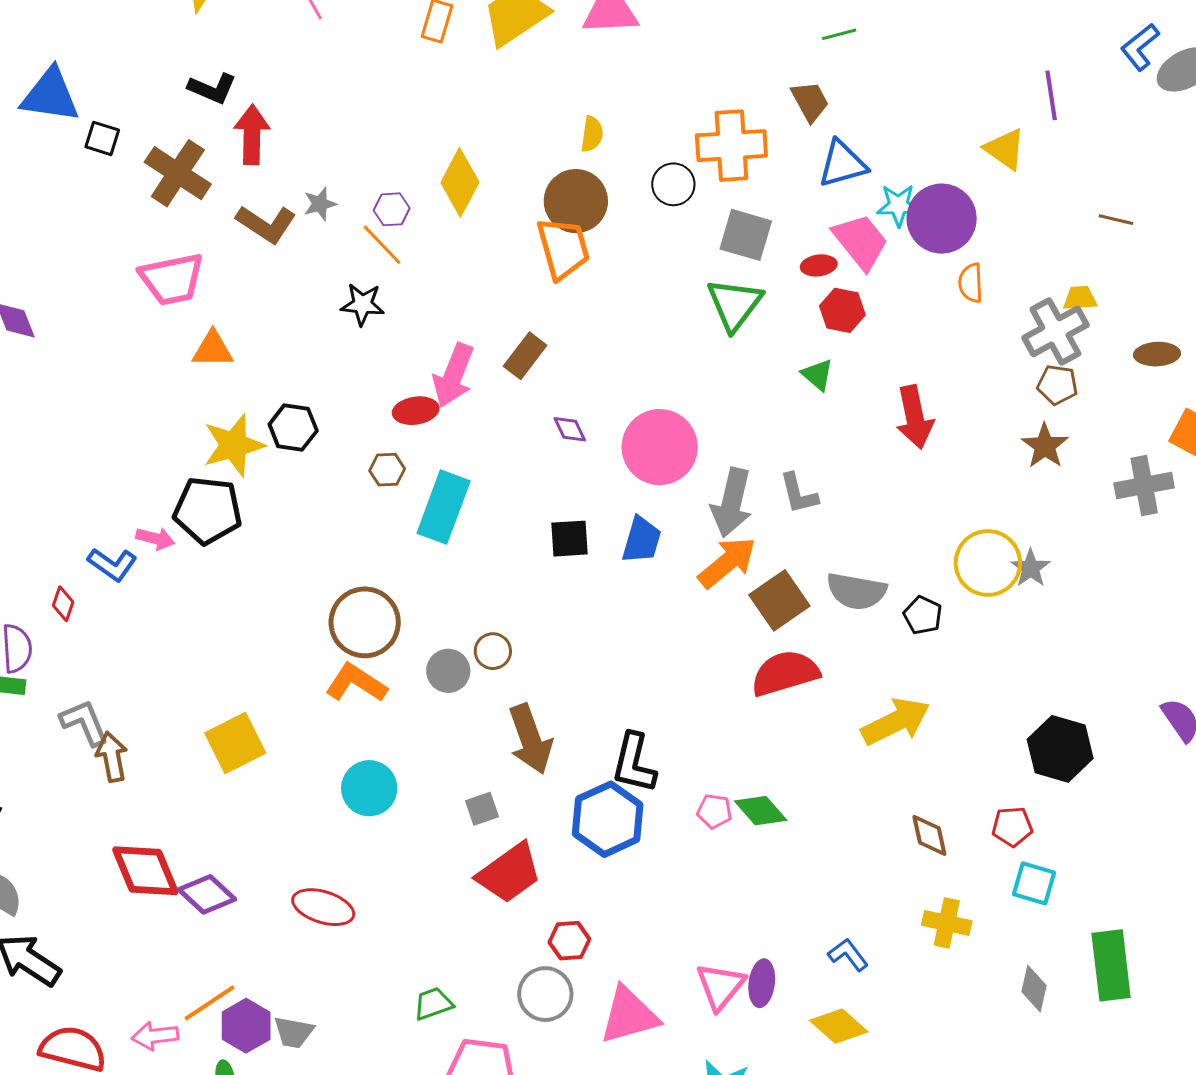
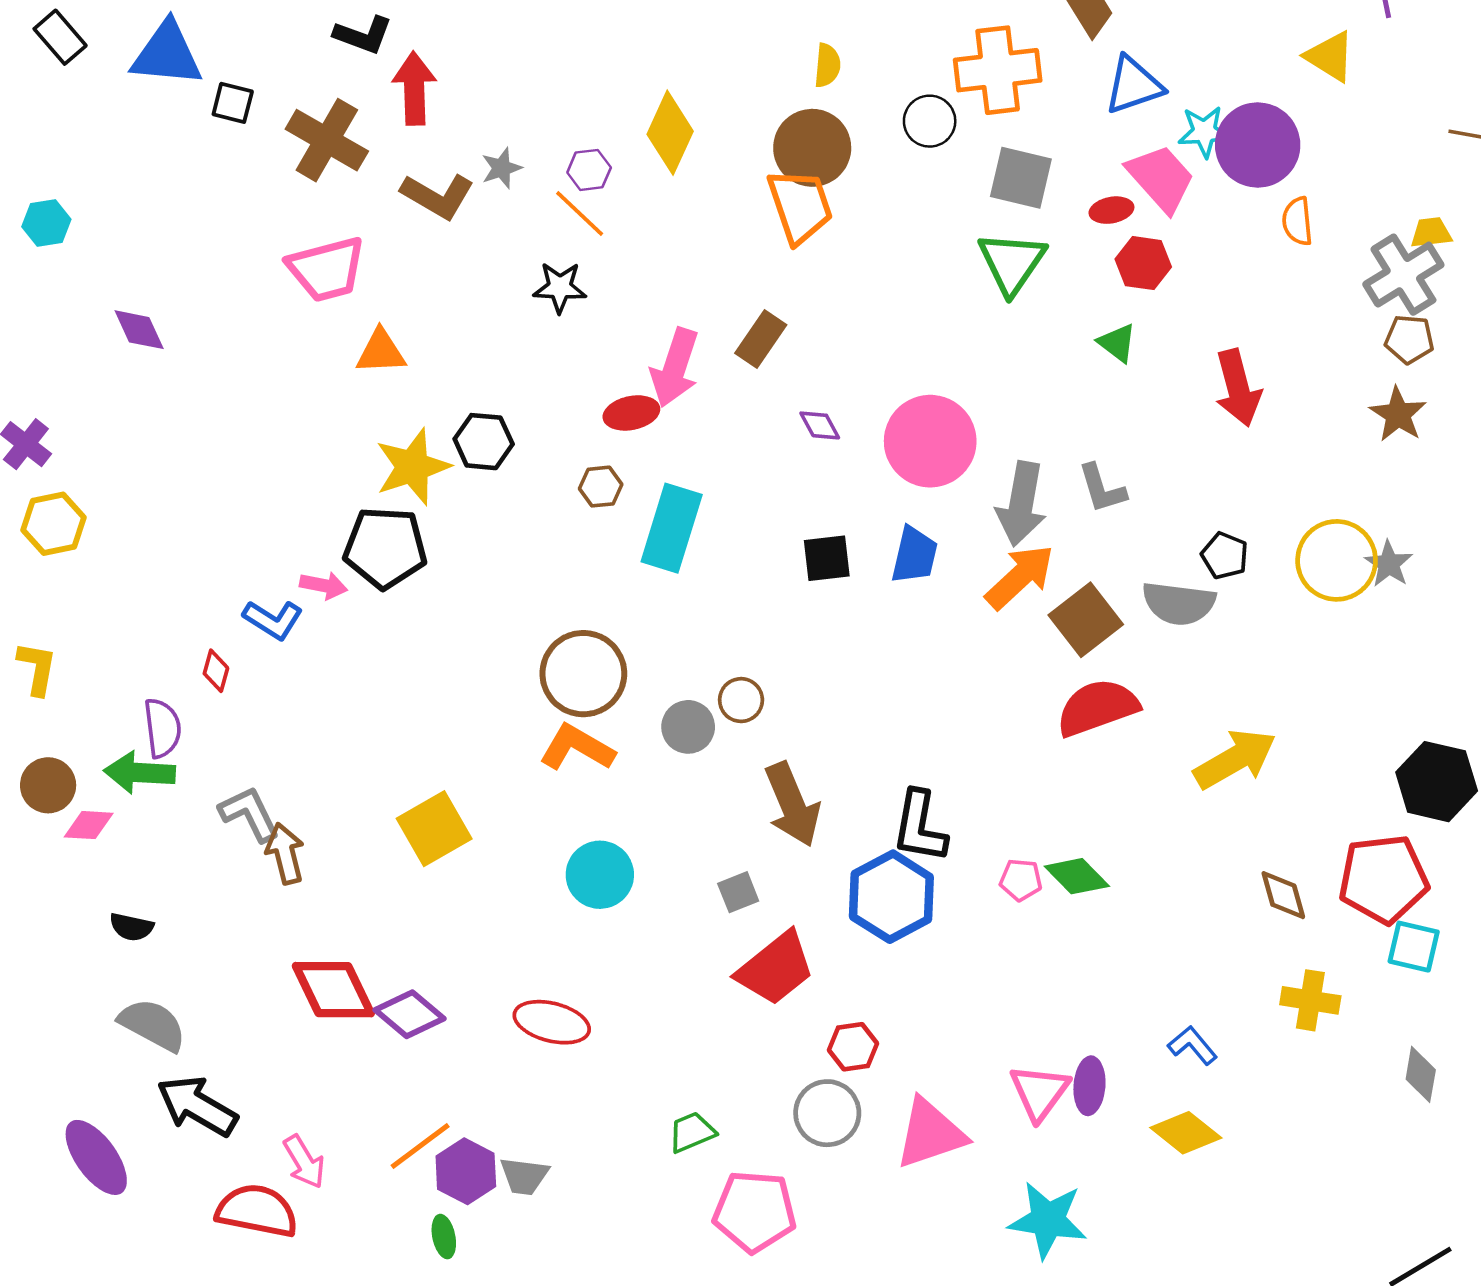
black pentagon: (923, 615) -> (1225, 556), moved
red pentagon: (1012, 827) -> (1383, 879), size x1.8
pink arrow: (155, 1036) -> (304, 1162), moved, turned -111

